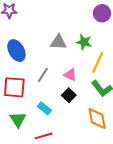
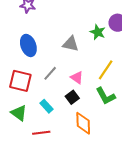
green star: (84, 42) -> (98, 32), moved
orange diamond: (97, 118) -> (83, 123), moved
green triangle: (18, 120) -> (19, 113), turned -30

